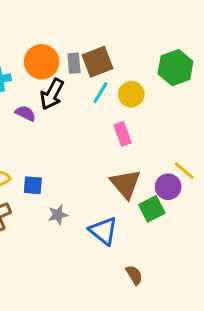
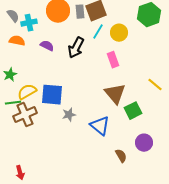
black arrow: (52, 94) -> (76, 48), moved
blue square: (33, 185) -> (52, 95), size x1.6
purple circle: (168, 187) -> (144, 143), moved

